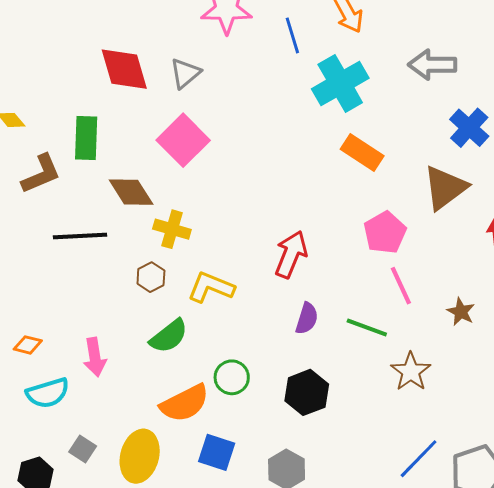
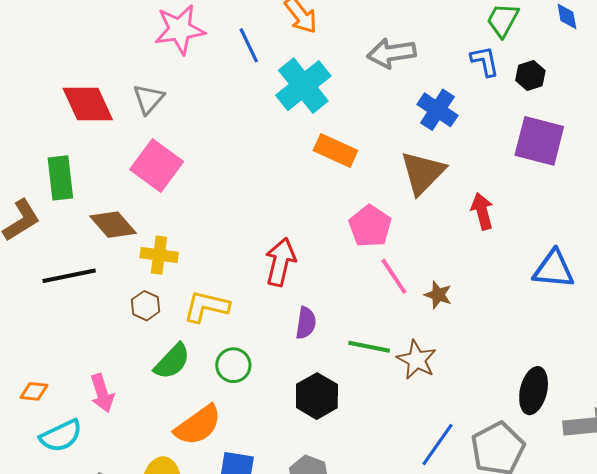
brown star: (461, 312) -> (438, 295), moved
green line: (367, 328) -> (369, 347), moved
green circle: (232, 377) -> (233, 365), moved

